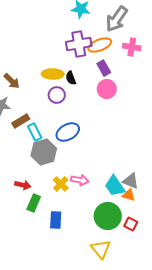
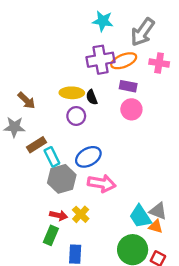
purple rectangle: (104, 68) -> (128, 86), turned -49
pink arrow: (80, 180) -> (102, 183), moved, size x1.4
red arrow: (23, 185) -> (59, 215), moved

